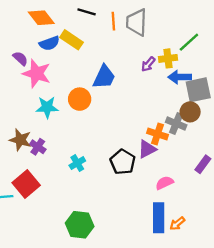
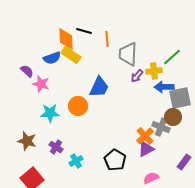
orange diamond: (41, 18) -> (66, 39), moved, turned 35
gray trapezoid: (137, 22) -> (128, 54), moved
pink star: (37, 74) -> (41, 84), size x0.7
orange cross: (158, 134) -> (145, 136), turned 30
purple cross: (38, 147) -> (56, 147), moved
purple triangle: (147, 149) -> (146, 149), moved

